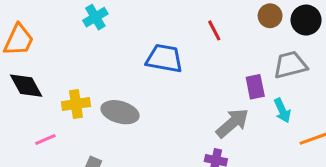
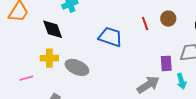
brown circle: (270, 16) -> (168, 19), moved
black diamond: (26, 86) -> (53, 29), moved

